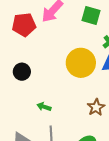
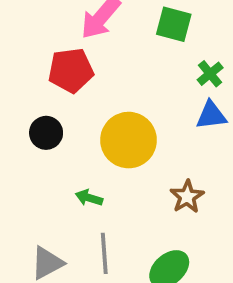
red pentagon: (24, 25) -> (71, 70), moved
yellow circle: (81, 63) -> (129, 140), moved

